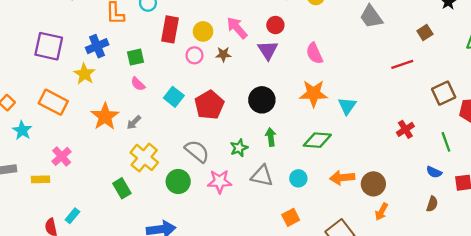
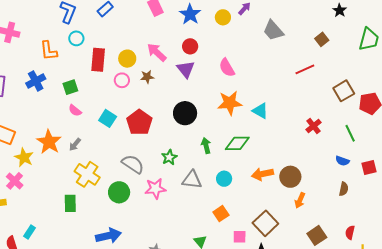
yellow star: (84, 74) -> (24, 157), moved
cyan triangle: (347, 106) -> (260, 111), turned -30
green arrow: (271, 137) -> (206, 146), moved
green rectangle: (122, 188) -> (70, 203), turned 36

